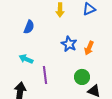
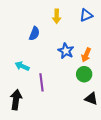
blue semicircle: (29, 27) -> (34, 34), moved
green circle: (82, 77) -> (84, 74), moved

